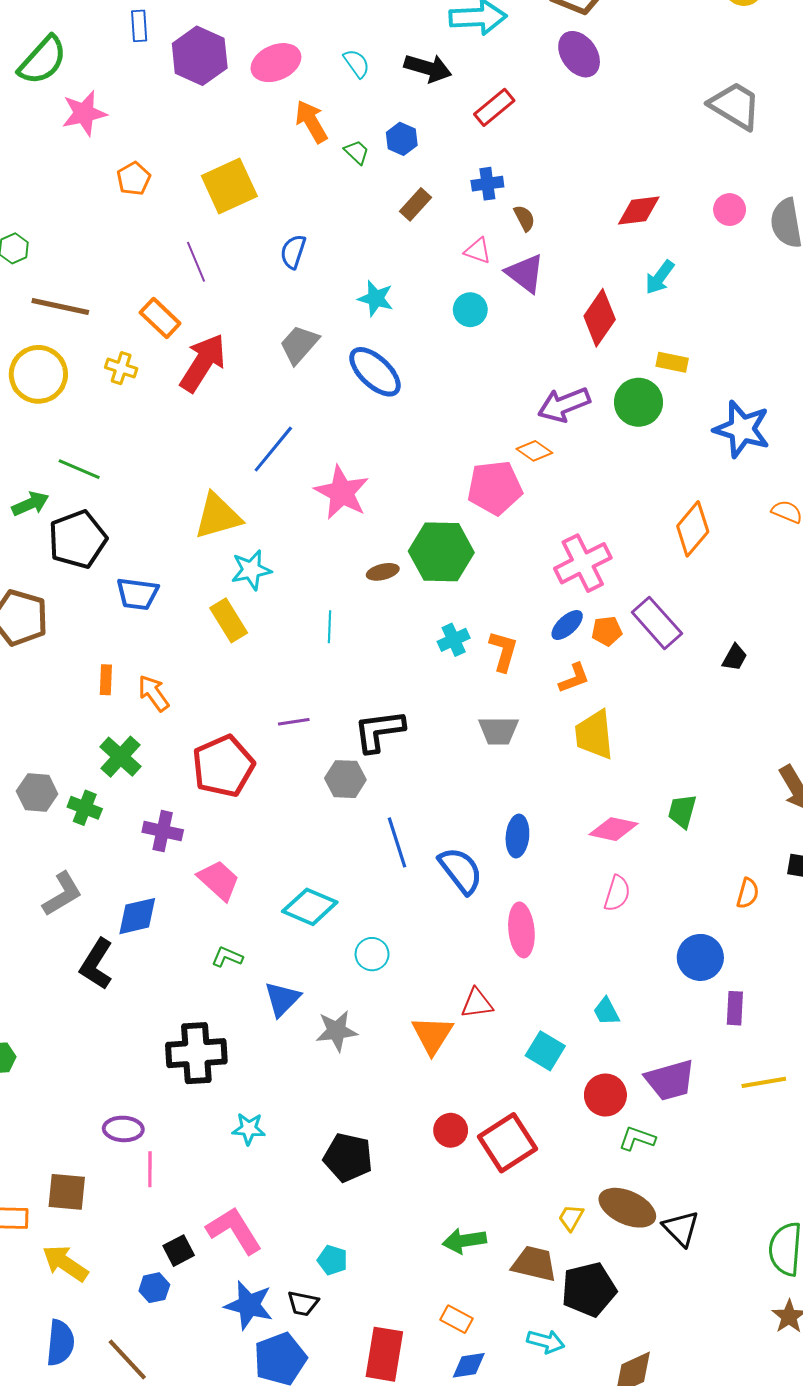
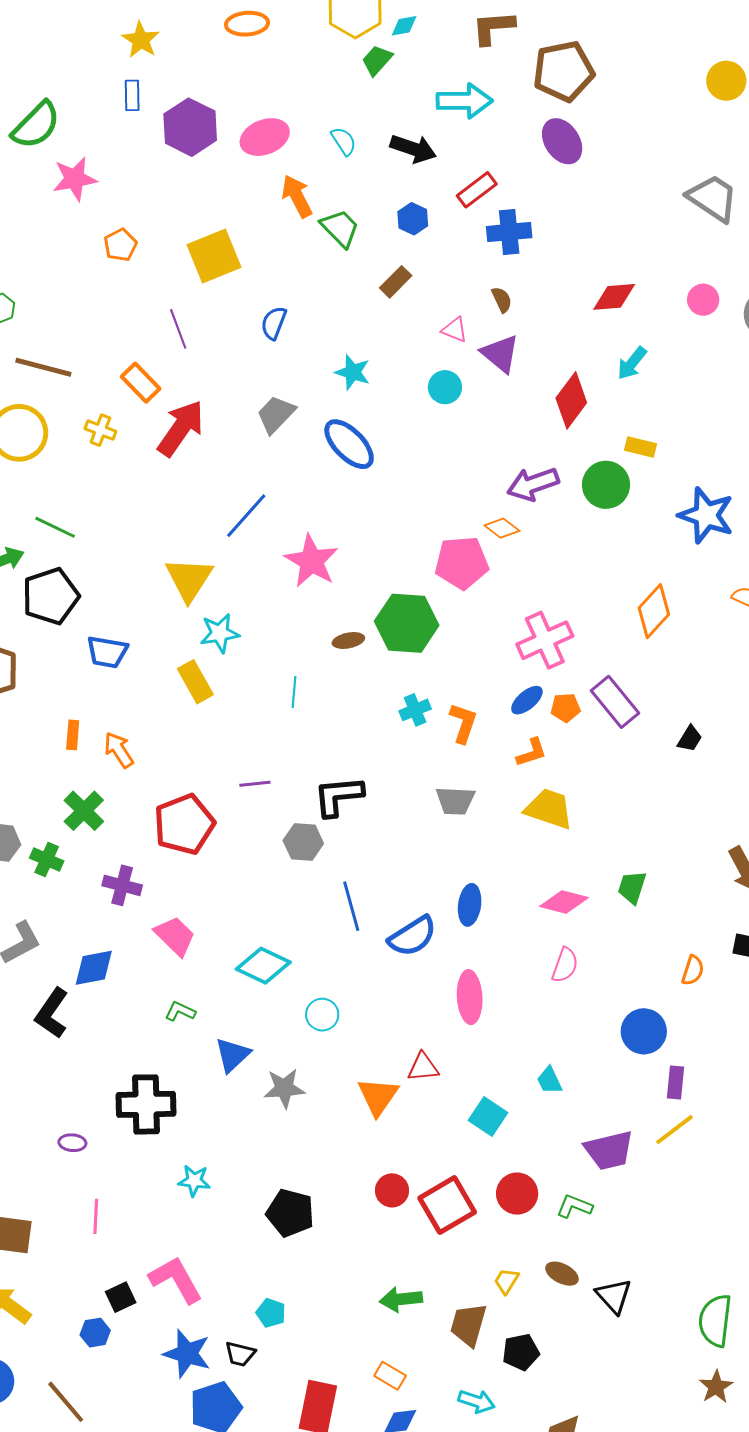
blue hexagon: (402, 139) -> (413, 219), moved
green trapezoid: (357, 152) -> (340, 228), size x1.6
blue cross: (487, 184) -> (509, 232), moved, size x1.4
yellow triangle: (218, 516) -> (189, 579), turned -44
yellow trapezoid: (594, 735) -> (549, 809), turned 112
blue semicircle: (461, 870) -> (412, 936), turned 93
yellow line: (764, 1082) -> (675, 1130), moved, turned -30
red circle: (605, 1095) -> (517, 1194), moved
purple ellipse: (123, 1129) -> (72, 1143), moved, size x0.7
brown ellipse: (627, 1208) -> (562, 1274), size x0.6
brown trapezoid: (534, 1264) -> (468, 1325), turned -90
black pentagon: (589, 1289) -> (521, 1352), size x0.7

